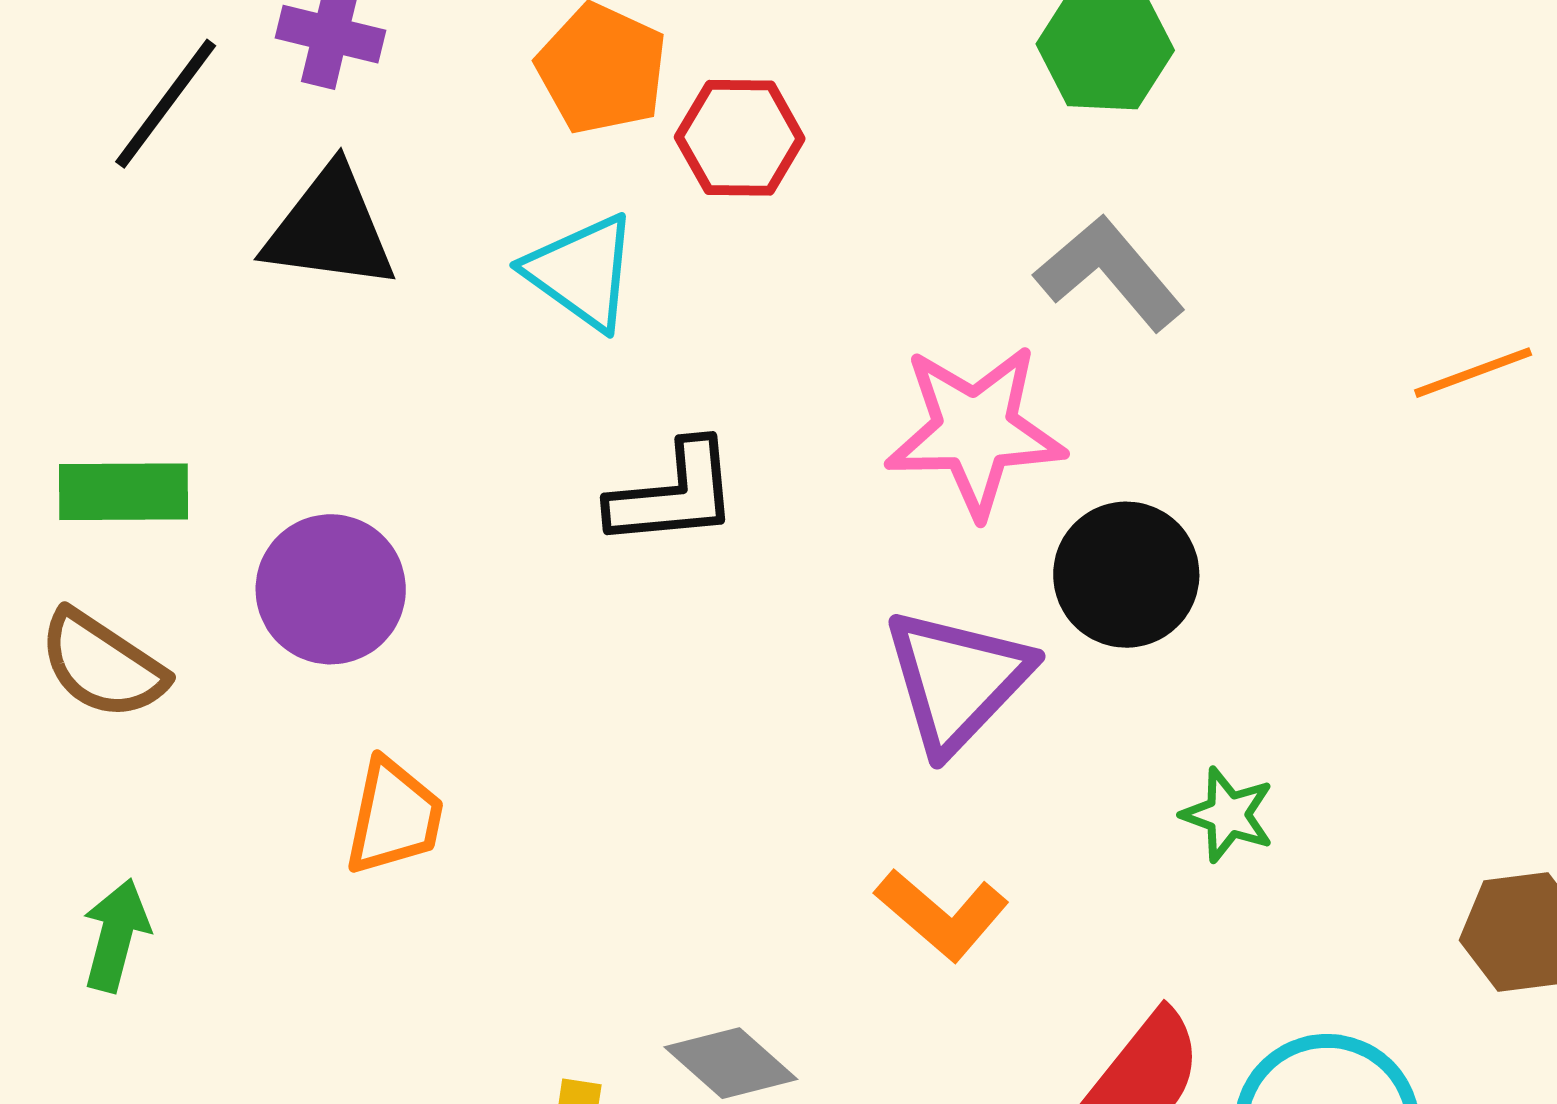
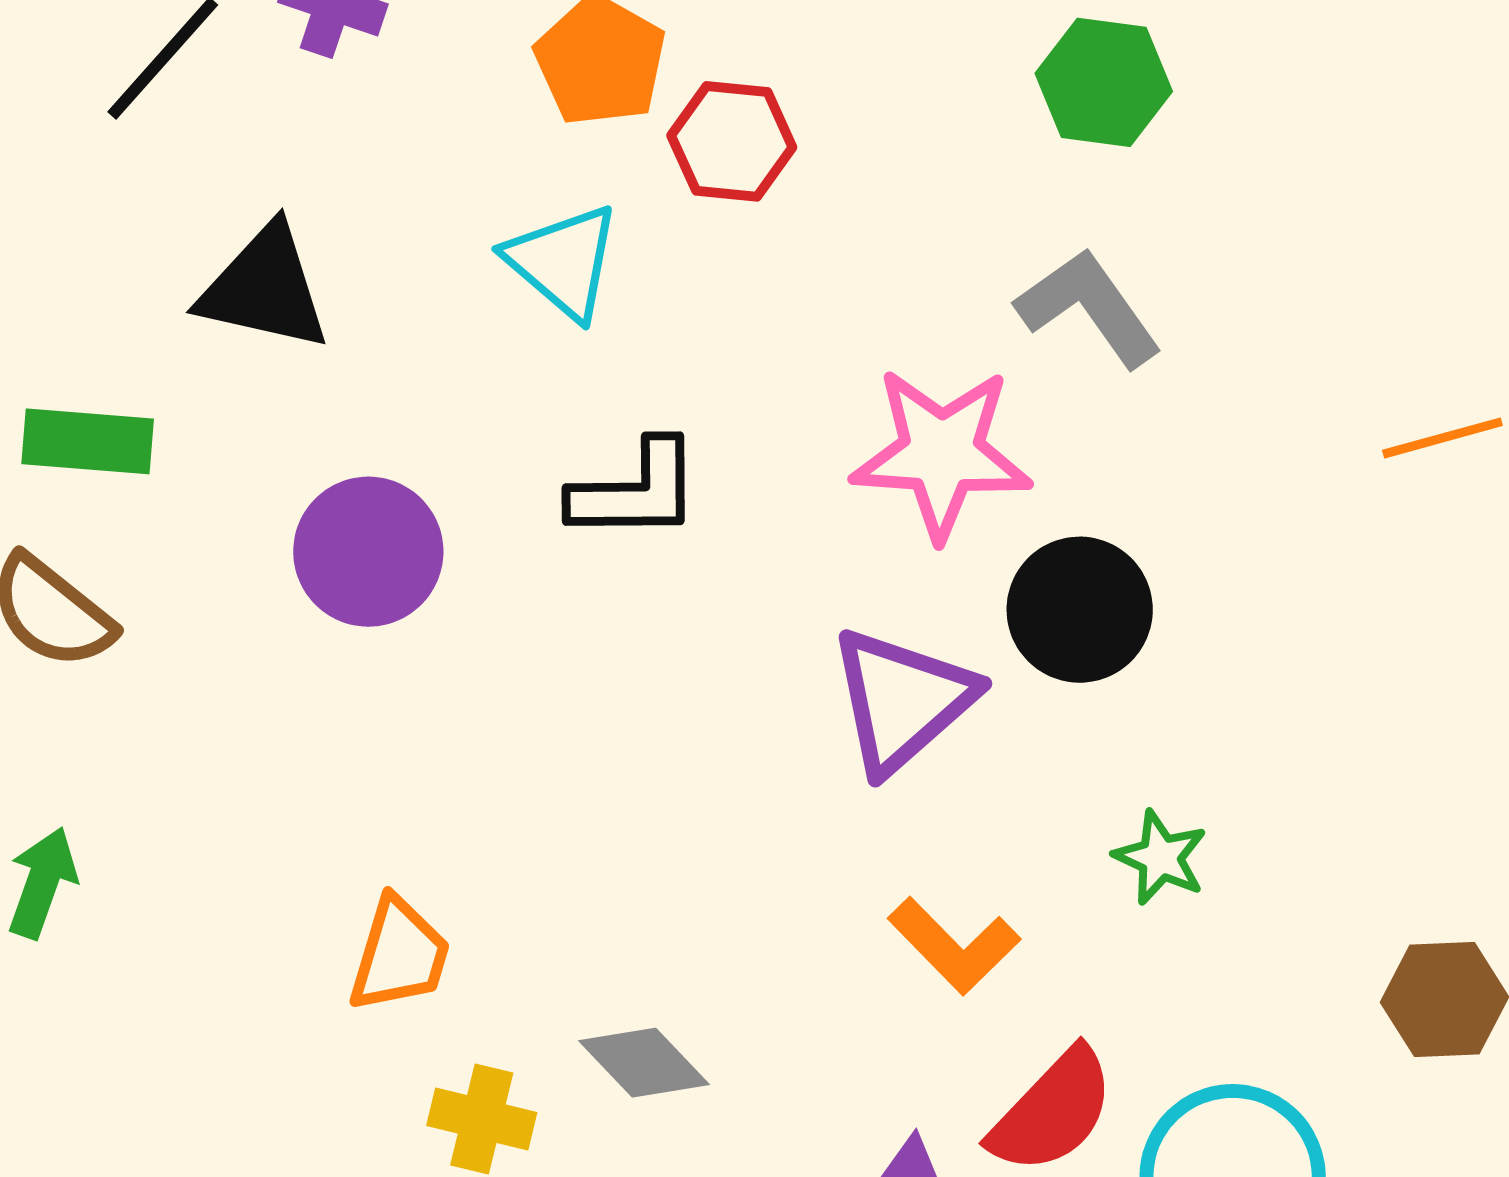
black triangle: (330, 229) -> (265, 288), moved
purple circle: (331, 589) -> (368, 552), moved
orange trapezoid: (394, 817) -> (399, 955), moved
orange L-shape: (942, 914) -> (954, 946), moved

